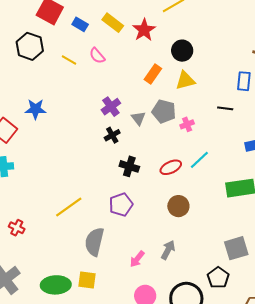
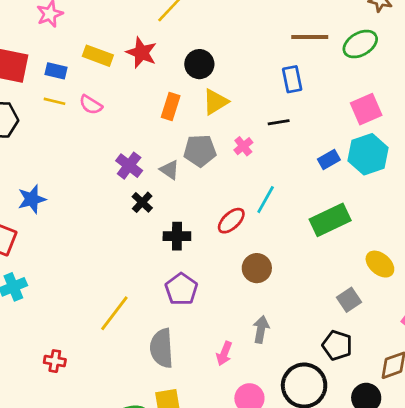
yellow line: (69, 60) -> (55, 101), moved
pink cross: (187, 124) -> (243, 146), moved
gray square: (236, 248) -> (349, 300), size x0.7

